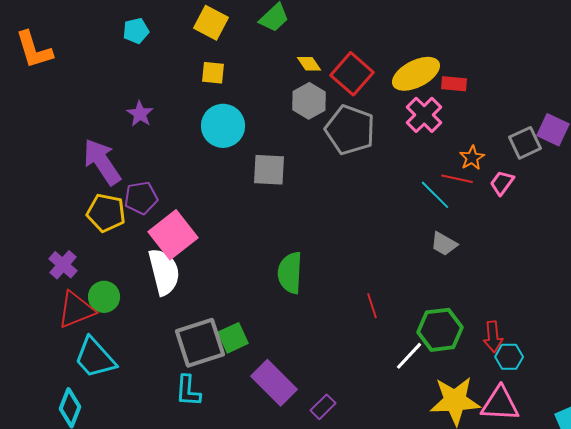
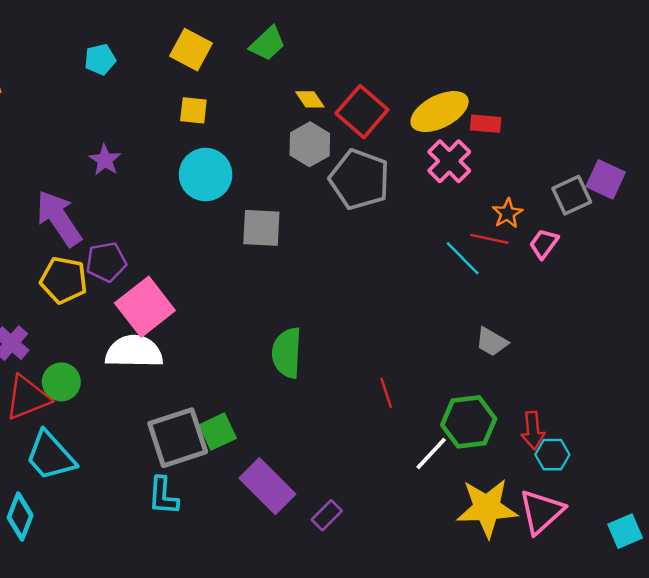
gray trapezoid: (444, 244) -> (492, 342), moved
white semicircle: (164, 272) -> (134, 352), turned -75
pink triangle: (500, 404) -> (541, 512), turned -45

